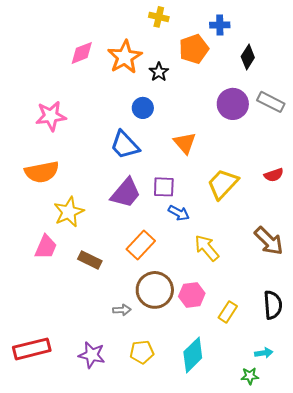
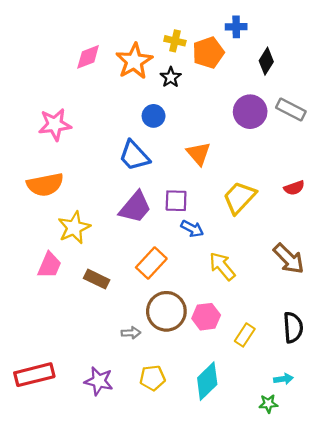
yellow cross: (159, 17) -> (175, 41), moved

